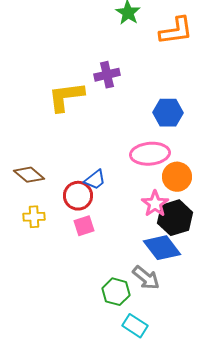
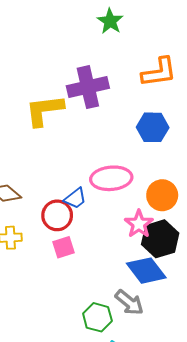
orange L-shape: (176, 31) -> (159, 72), moved
purple cross: (107, 75) -> (88, 87), size x1.5
pink ellipse: (150, 154) -> (111, 178), moved

